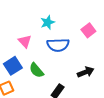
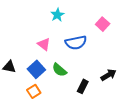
cyan star: (48, 22) -> (57, 15), moved
black arrow: (86, 72) -> (109, 75), moved

